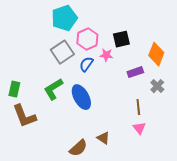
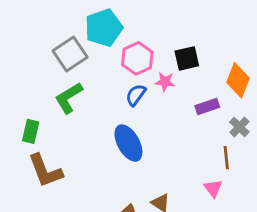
gray square: (62, 52) -> (70, 54), moved
green L-shape: (53, 89) -> (69, 98), moved
brown line: (138, 107) -> (226, 158), moved

